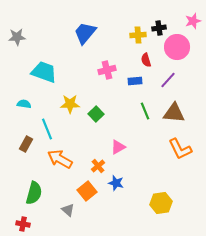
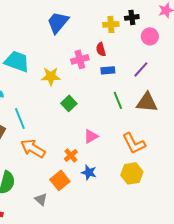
pink circle: (177, 47) -> (150, 36), size x0.7
red semicircle: (146, 60) -> (101, 49), moved
yellow star: (70, 104) -> (51, 76), moved
orange L-shape: (180, 149) -> (134, 143), moved
yellow hexagon: (161, 203) -> (132, 173), moved

